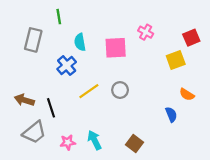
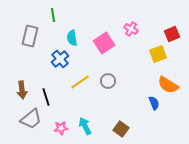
pink square: (116, 48) -> (104, 43), turned -30
orange semicircle: (187, 94) -> (168, 85), size x1.5
brown arrow: (24, 100) -> (22, 90), turned -114

